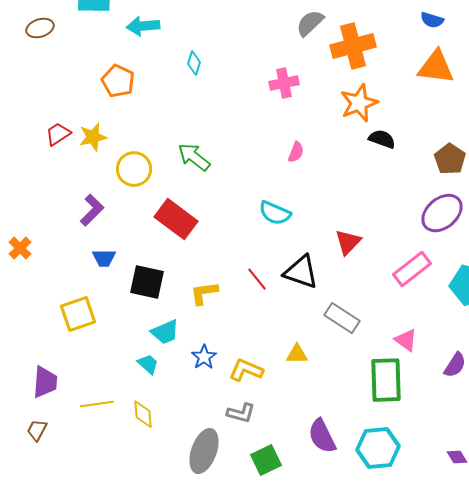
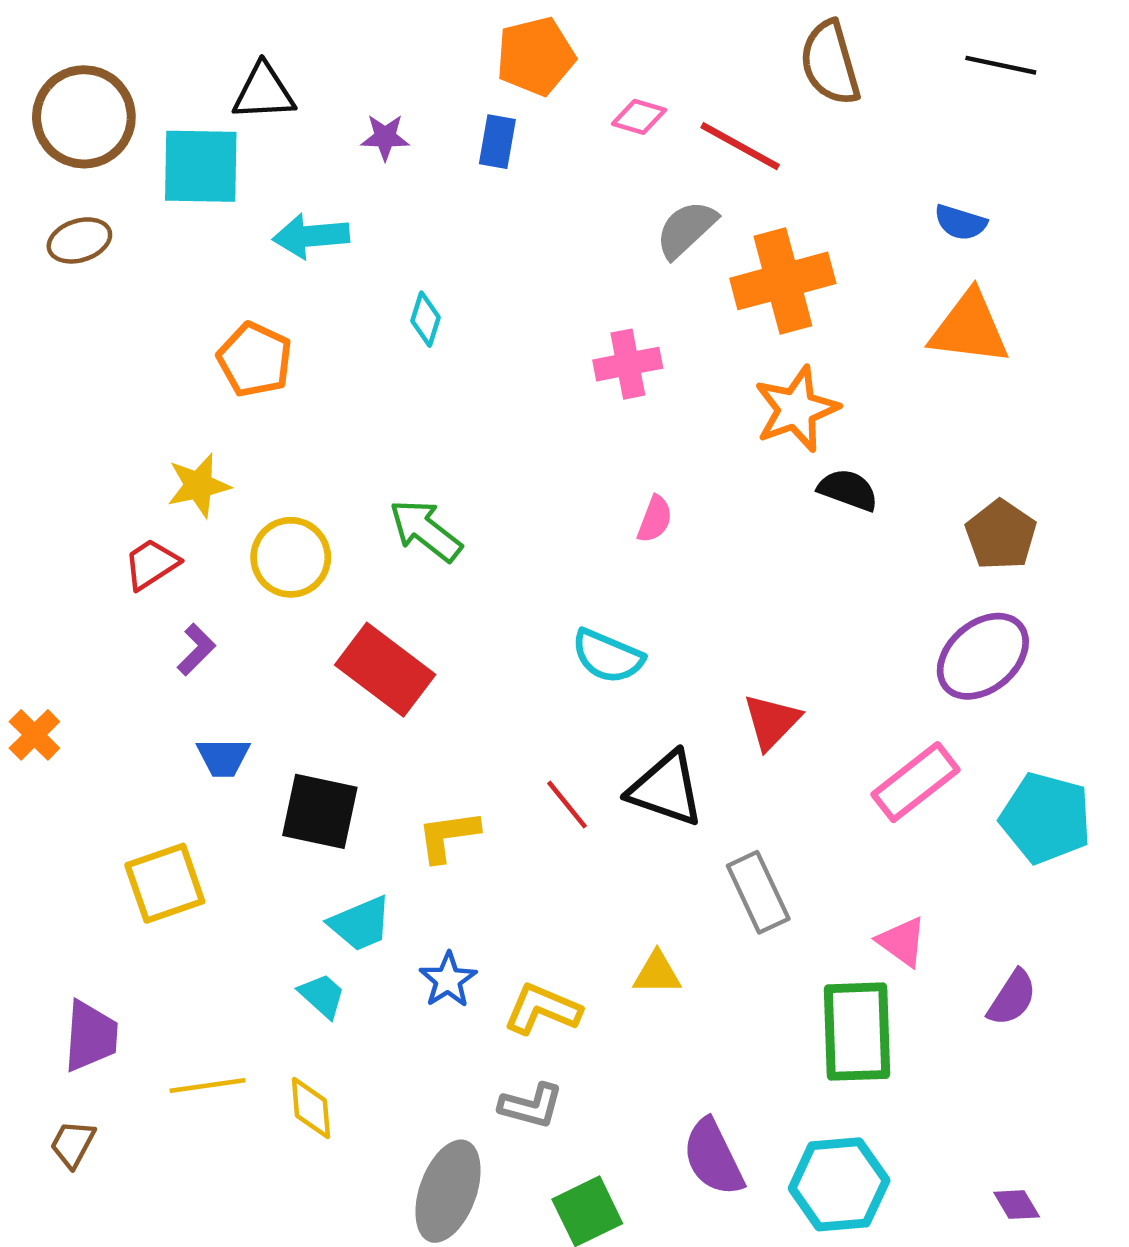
red trapezoid: (58, 134) -> (151, 564), moved
purple L-shape: (92, 210) -> (196, 650), size x0.7
gray rectangle: (342, 318) -> (758, 892), turned 32

